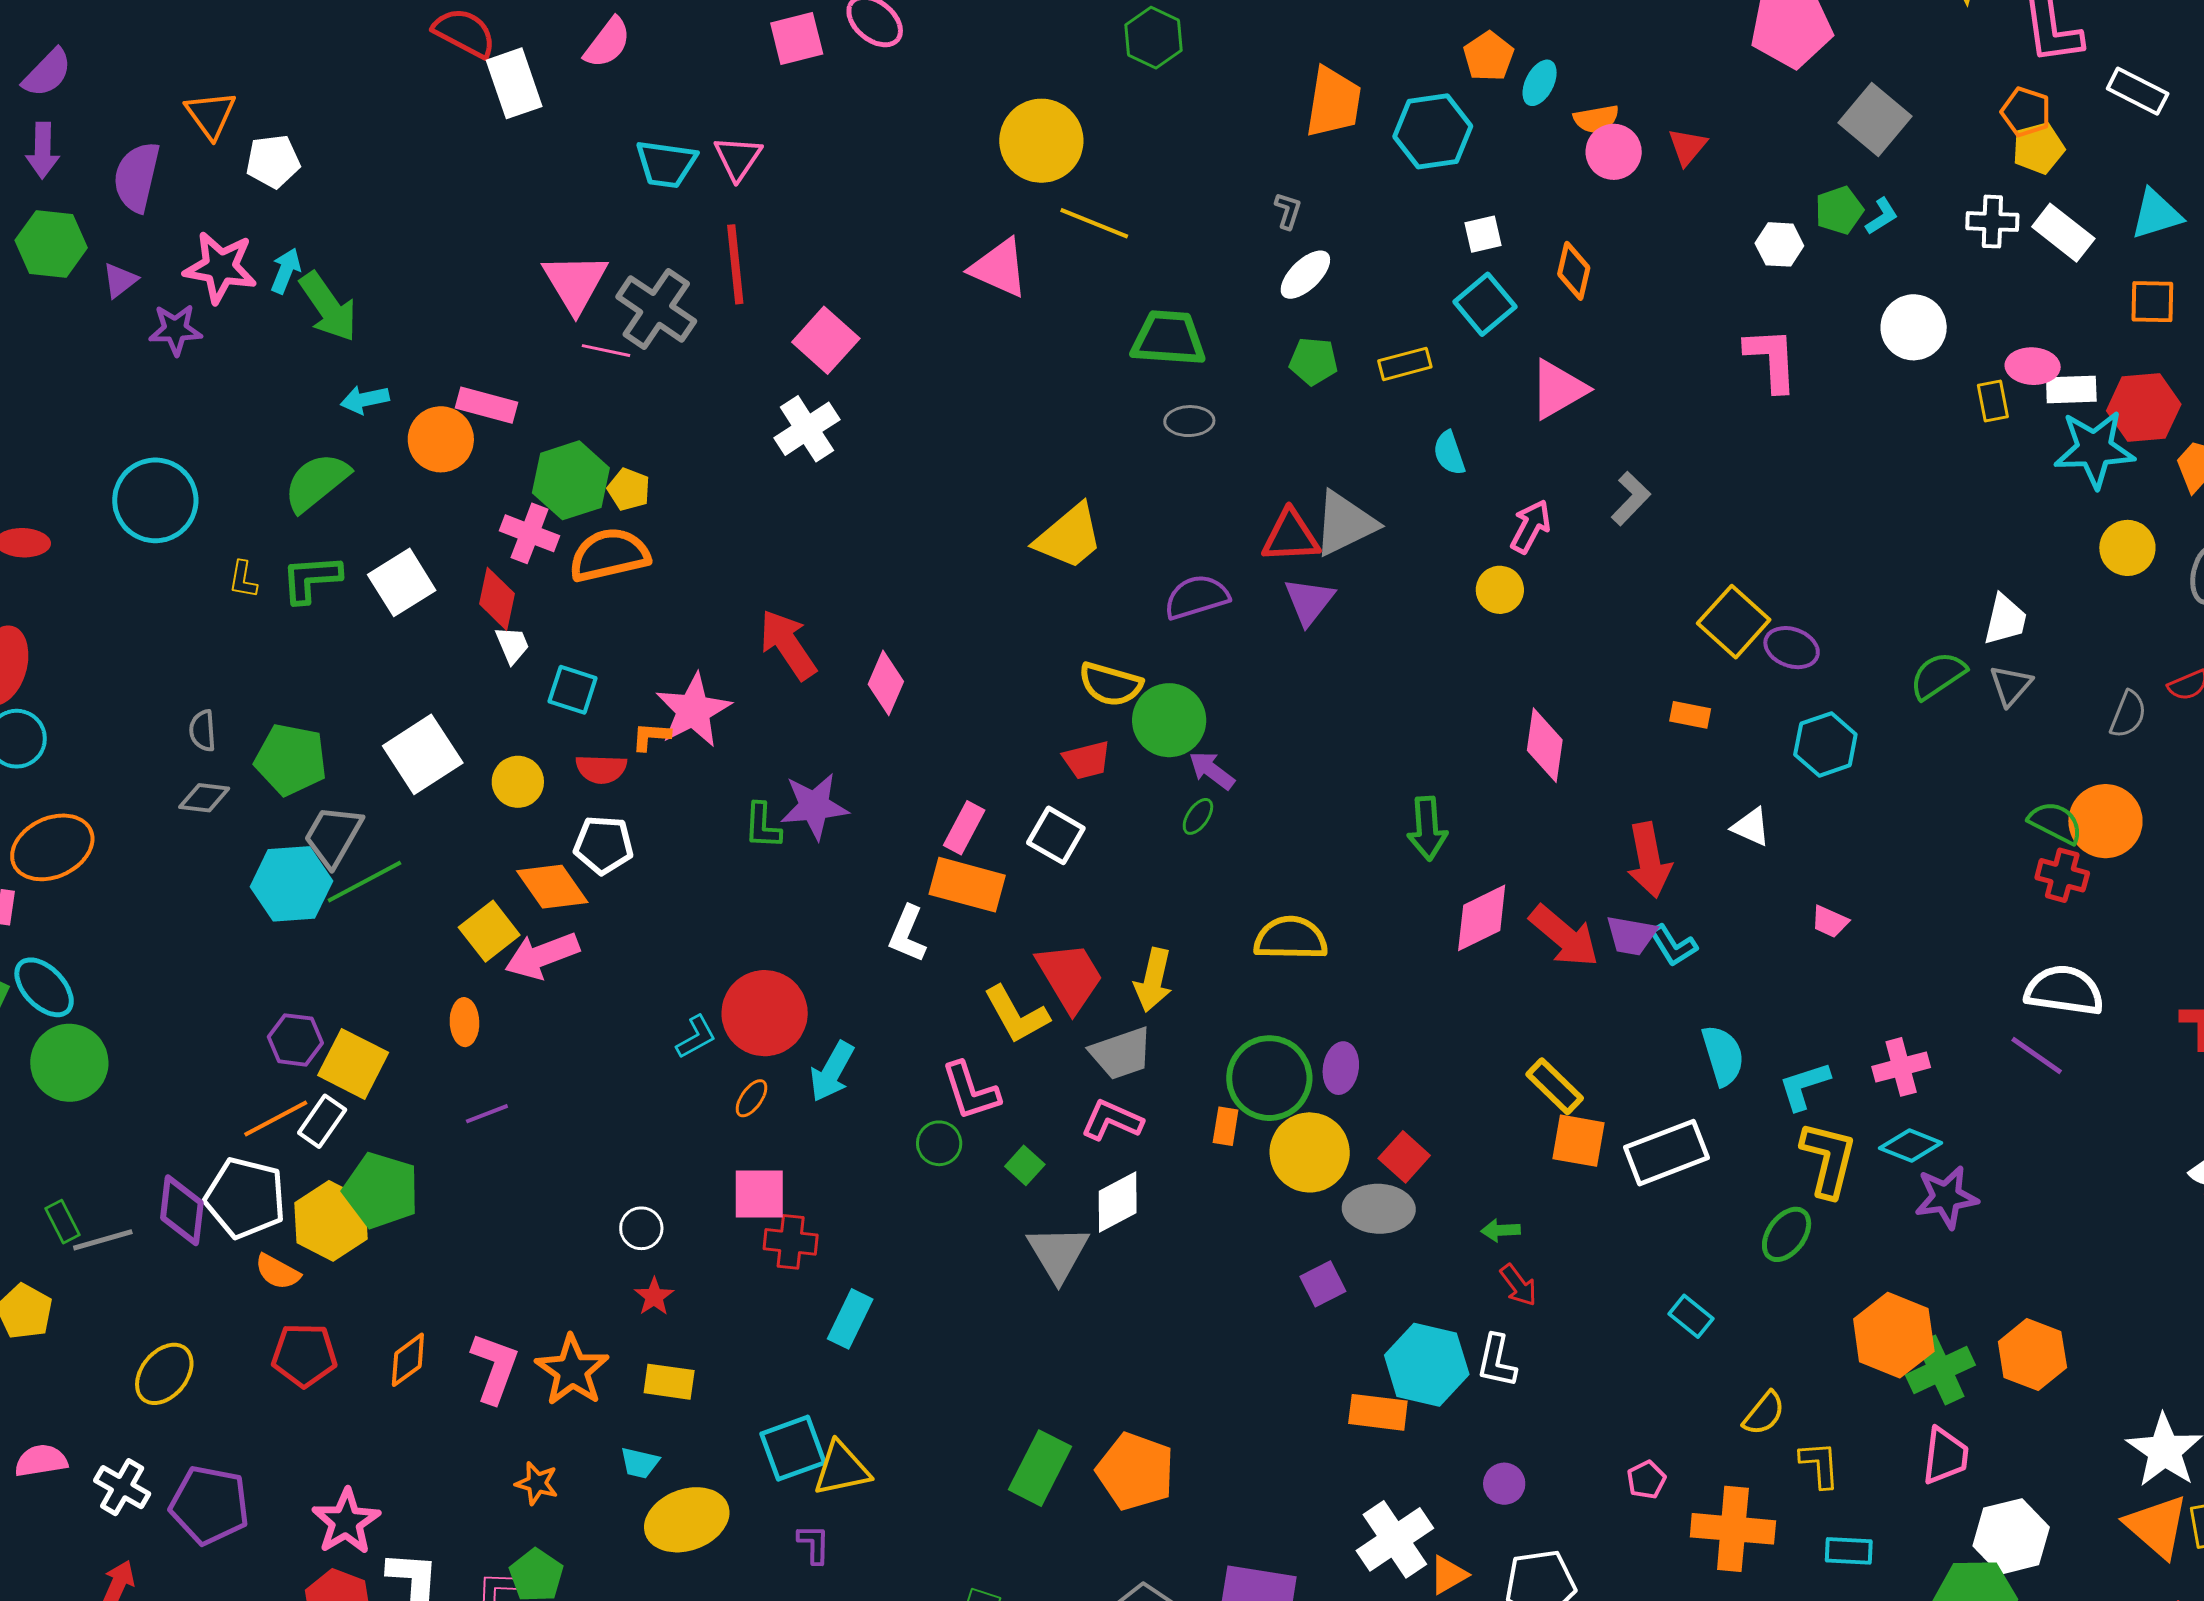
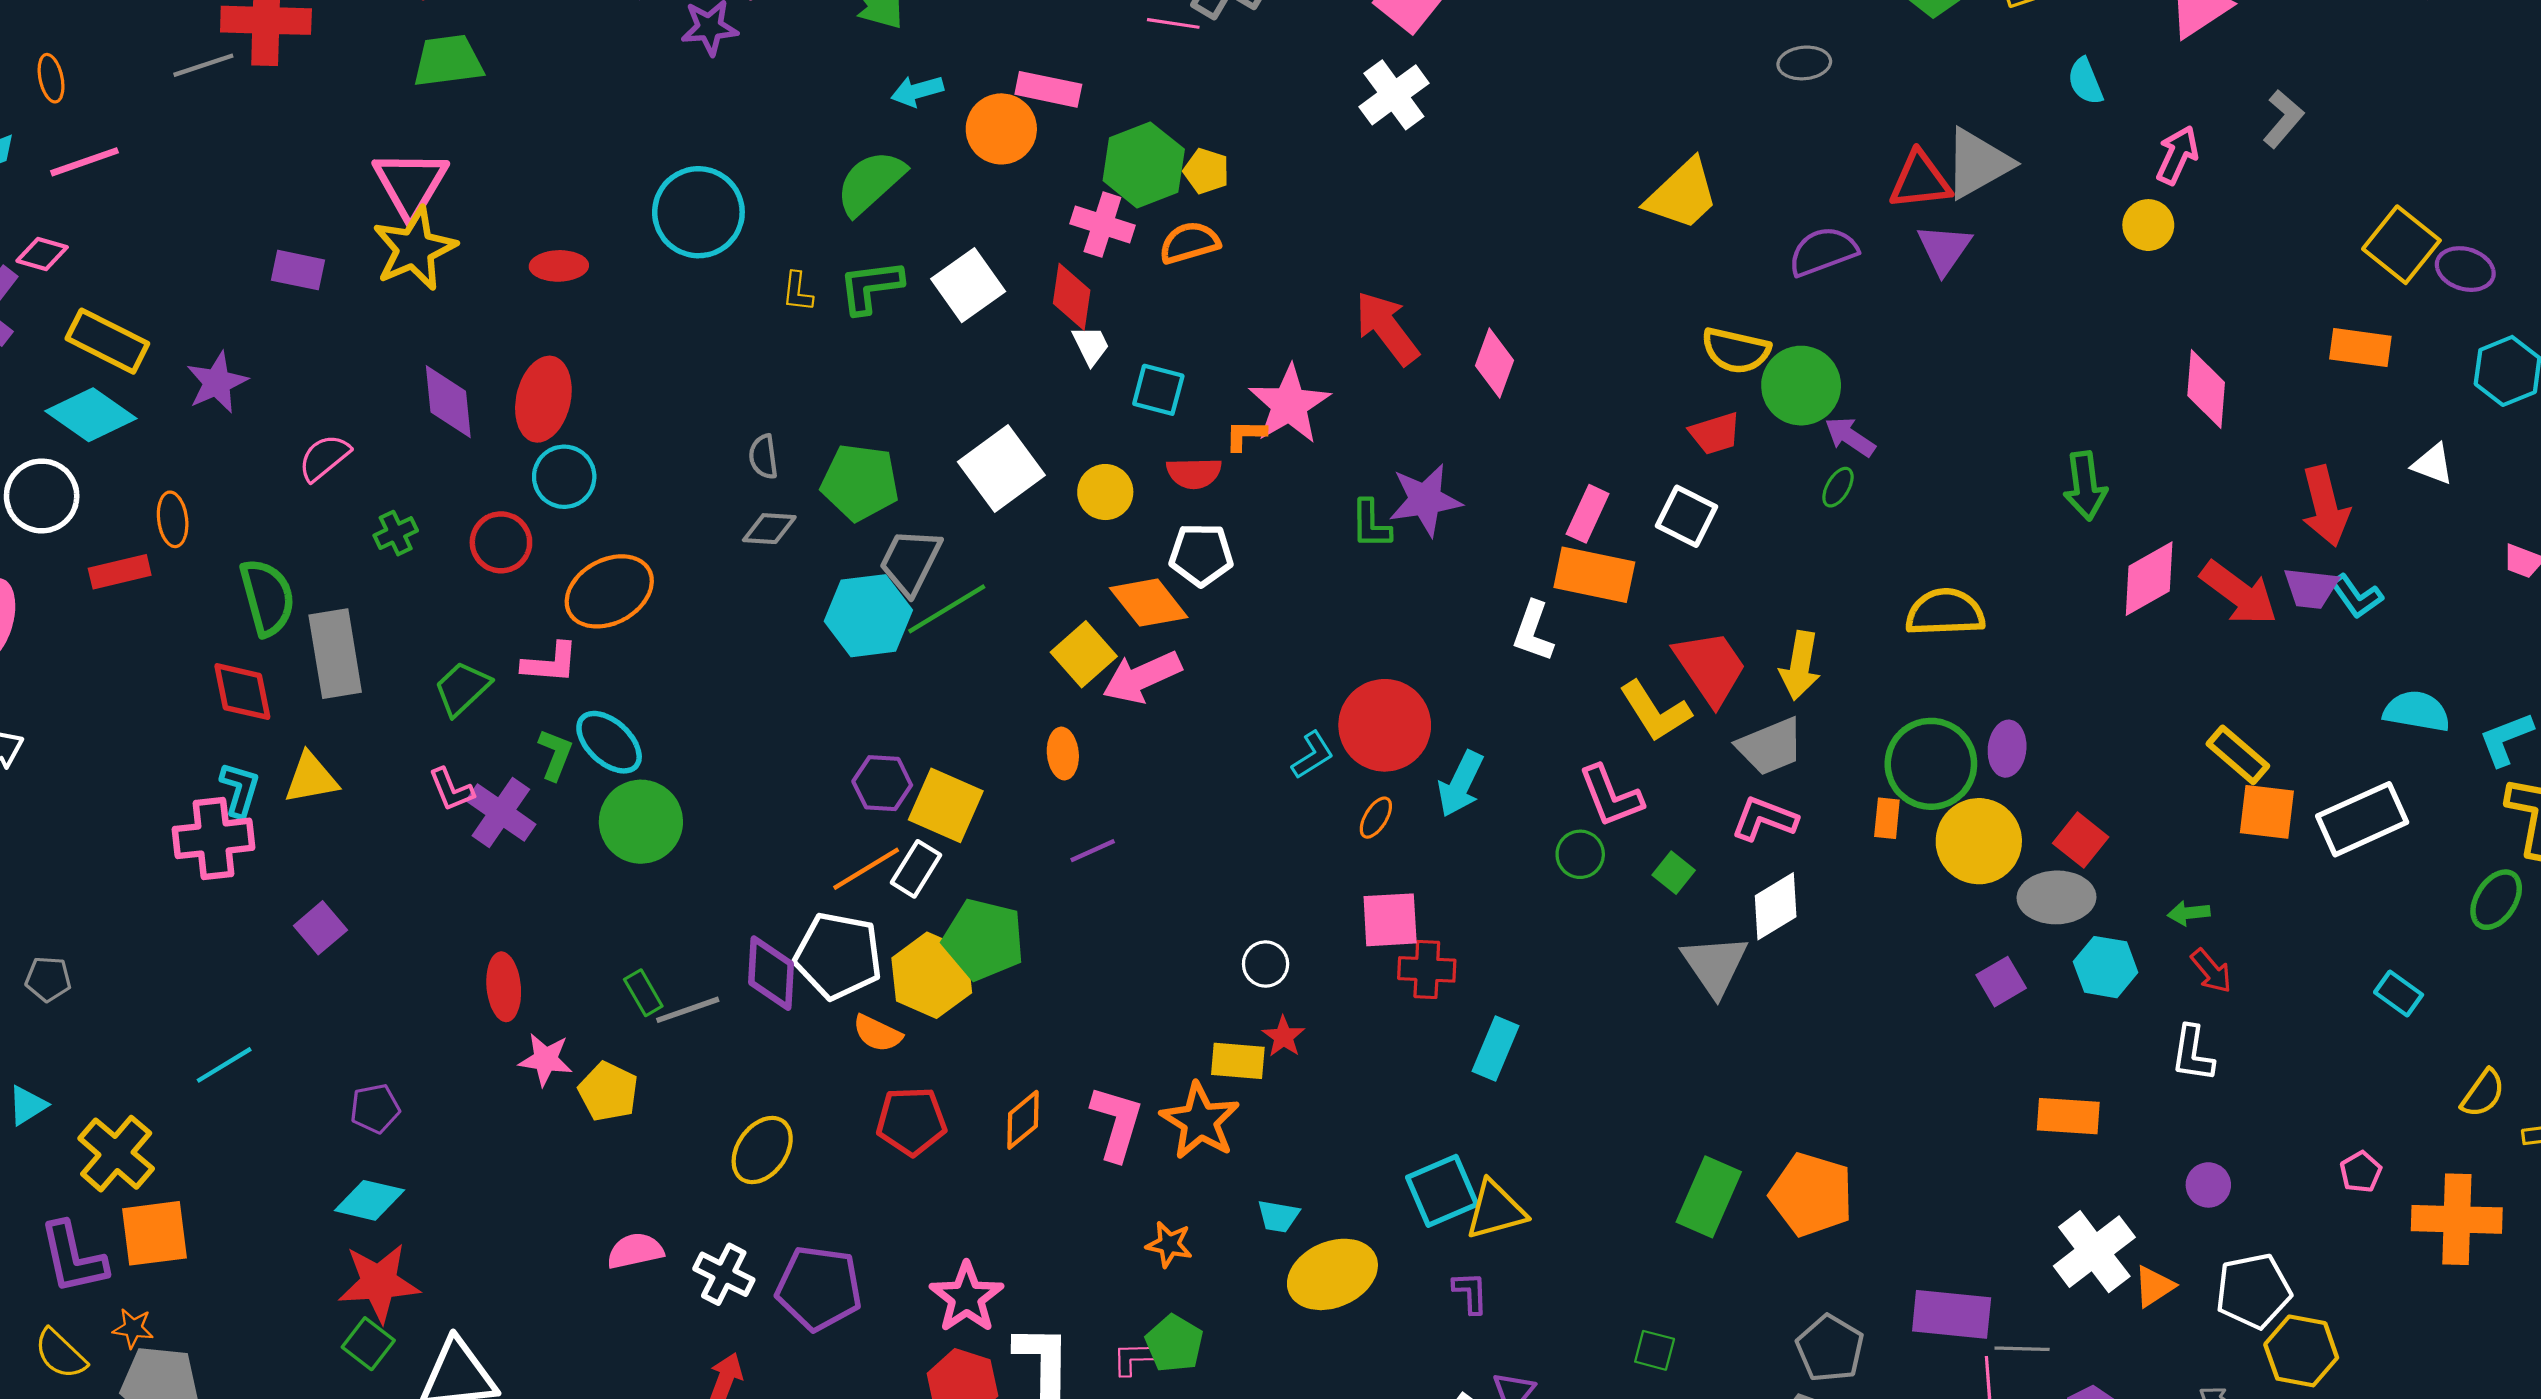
orange semicircle: (609, 555) -> (1189, 243), size x0.7
orange rectangle: (1690, 715) -> (2360, 348), size x1.4
cyan semicircle: (1723, 1055) -> (2417, 711), turned -60
cyan hexagon: (1427, 1365) -> (2106, 967), moved, size x0.7
yellow rectangle: (669, 1382) -> (1238, 1061), moved

